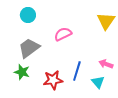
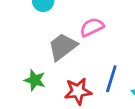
gray trapezoid: (29, 48) -> (63, 47), moved

